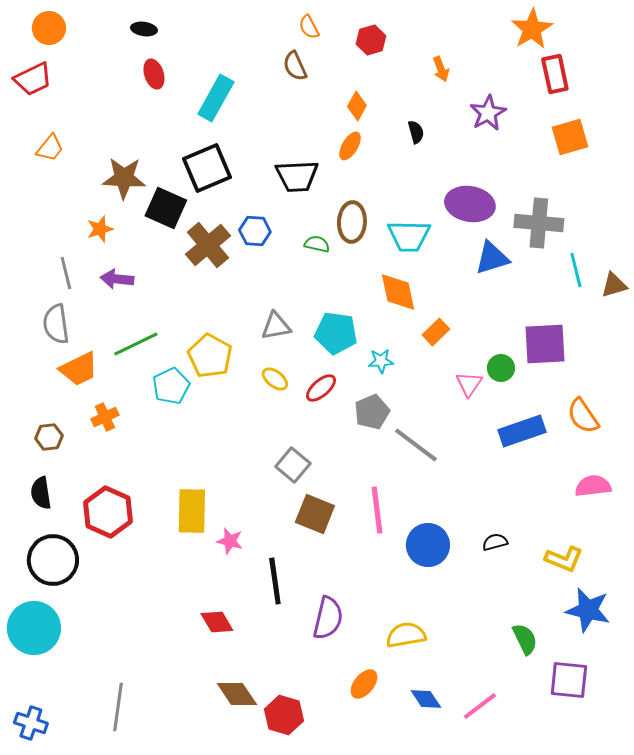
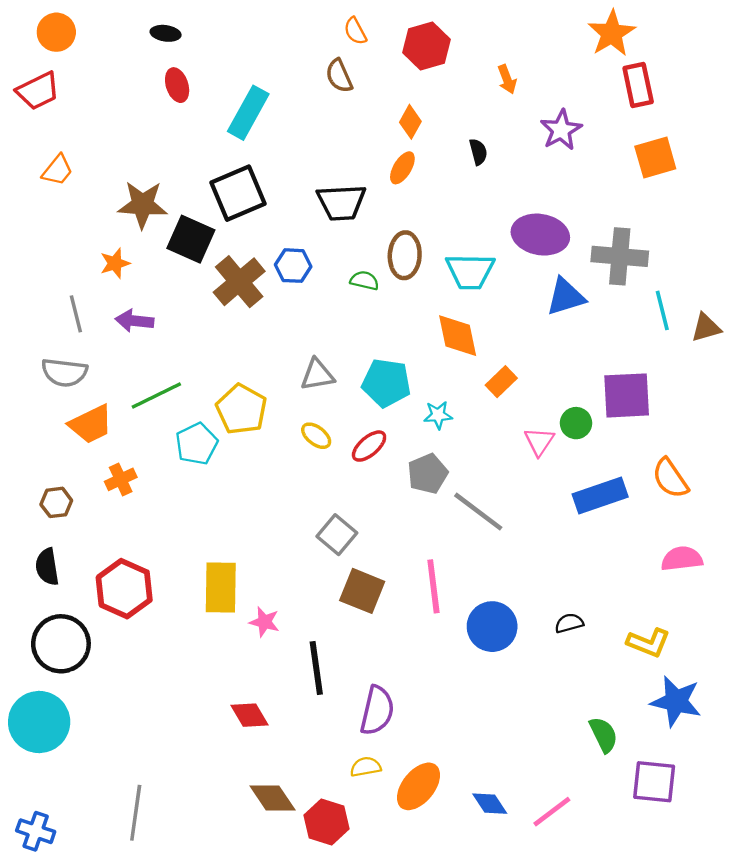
red hexagon: (371, 40) -> (427, 46), size x1.4
gray semicircle: (56, 324) -> (64, 372), turned -75
yellow semicircle: (406, 635) -> (366, 767), moved, size x0.7
orange ellipse: (364, 684) -> (418, 786), size x1.4

